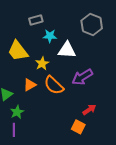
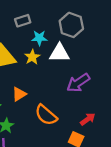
gray hexagon: (92, 25) -> (71, 25), moved
yellow star: (42, 63) -> (32, 57), moved
orange semicircle: (54, 85) -> (46, 115), moved

